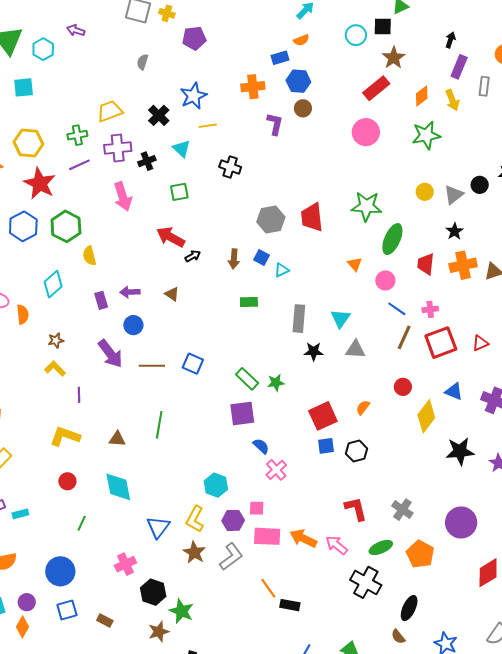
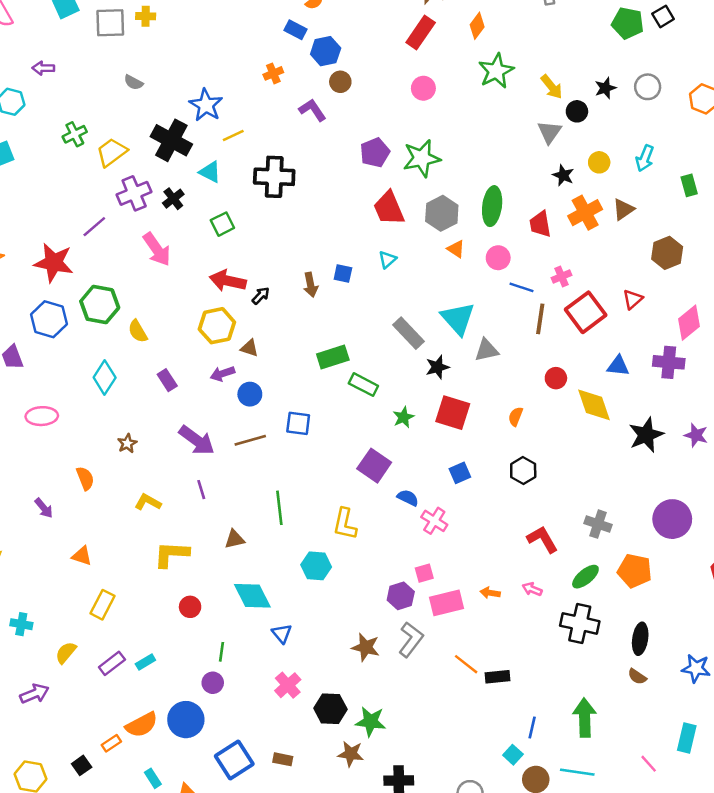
purple pentagon: (194, 38) -> (375, 153), moved
blue rectangle: (280, 58) -> (296, 30), turned 60
gray semicircle: (142, 62) -> (133, 82), turned -63
orange cross: (253, 87) -> (273, 73), size x0.7
yellow arrow: (452, 100) -> (552, 87), moved
black cross: (159, 115) -> (171, 140), size x1.5
purple L-shape: (275, 124) -> (312, 110), turned -30
pink circle: (366, 132) -> (423, 88), size x0.7
green cross: (77, 135) -> (75, 134), moved
yellow hexagon: (28, 143) -> (217, 326), moved
black cross: (230, 167) -> (274, 177), size x1.5
yellow circle: (425, 192) -> (599, 162), moved
green star: (366, 206) -> (422, 158), moved
gray hexagon: (271, 220) -> (442, 213), moved
cyan triangle: (282, 270) -> (387, 260), moved
purple arrow: (130, 292) -> (223, 374), moved
green rectangle: (249, 302) -> (333, 357), moved, size x1.4
orange semicircle: (23, 314) -> (85, 478), moved
gray rectangle: (299, 319) -> (409, 333), turned -32
cyan triangle: (340, 319) -> (458, 319), size x1.4
blue circle: (133, 325) -> (250, 394), moved
yellow L-shape: (55, 369) -> (148, 502), moved
green rectangle: (247, 379) -> (363, 385), moved
purple line: (79, 395) -> (201, 490), moved
purple square: (242, 413) -> (374, 466), turned -32
red square: (323, 416) -> (453, 413), moved, turned -32
yellow diamond: (426, 416) -> (594, 405), turned -40
blue square: (326, 446) -> (460, 473), moved
cyan hexagon: (216, 485) -> (316, 566), moved
yellow L-shape: (195, 519) -> (345, 524), moved
blue triangle: (158, 527) -> (282, 633), moved, size x0.7
orange arrow: (303, 538) -> (490, 593), size x0.6
pink arrow: (337, 545) -> (532, 589), size x0.7
blue circle: (60, 571) -> (186, 720), moved
purple circle: (27, 602) -> (213, 683), moved
blue square: (67, 610) -> (234, 760), size x1.4
brown star: (159, 632) -> (351, 754), turned -30

